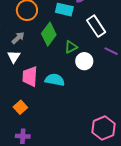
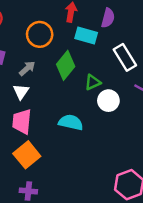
pink trapezoid: (30, 76) -> (22, 122), moved
orange square: (20, 107) -> (27, 155), size x1.5

